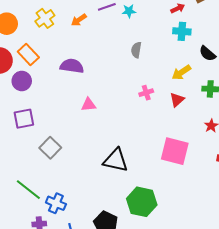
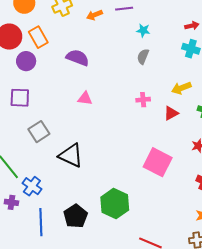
cyan star: (129, 11) -> (143, 30), moved
black triangle: (116, 160) -> (71, 155), moved

